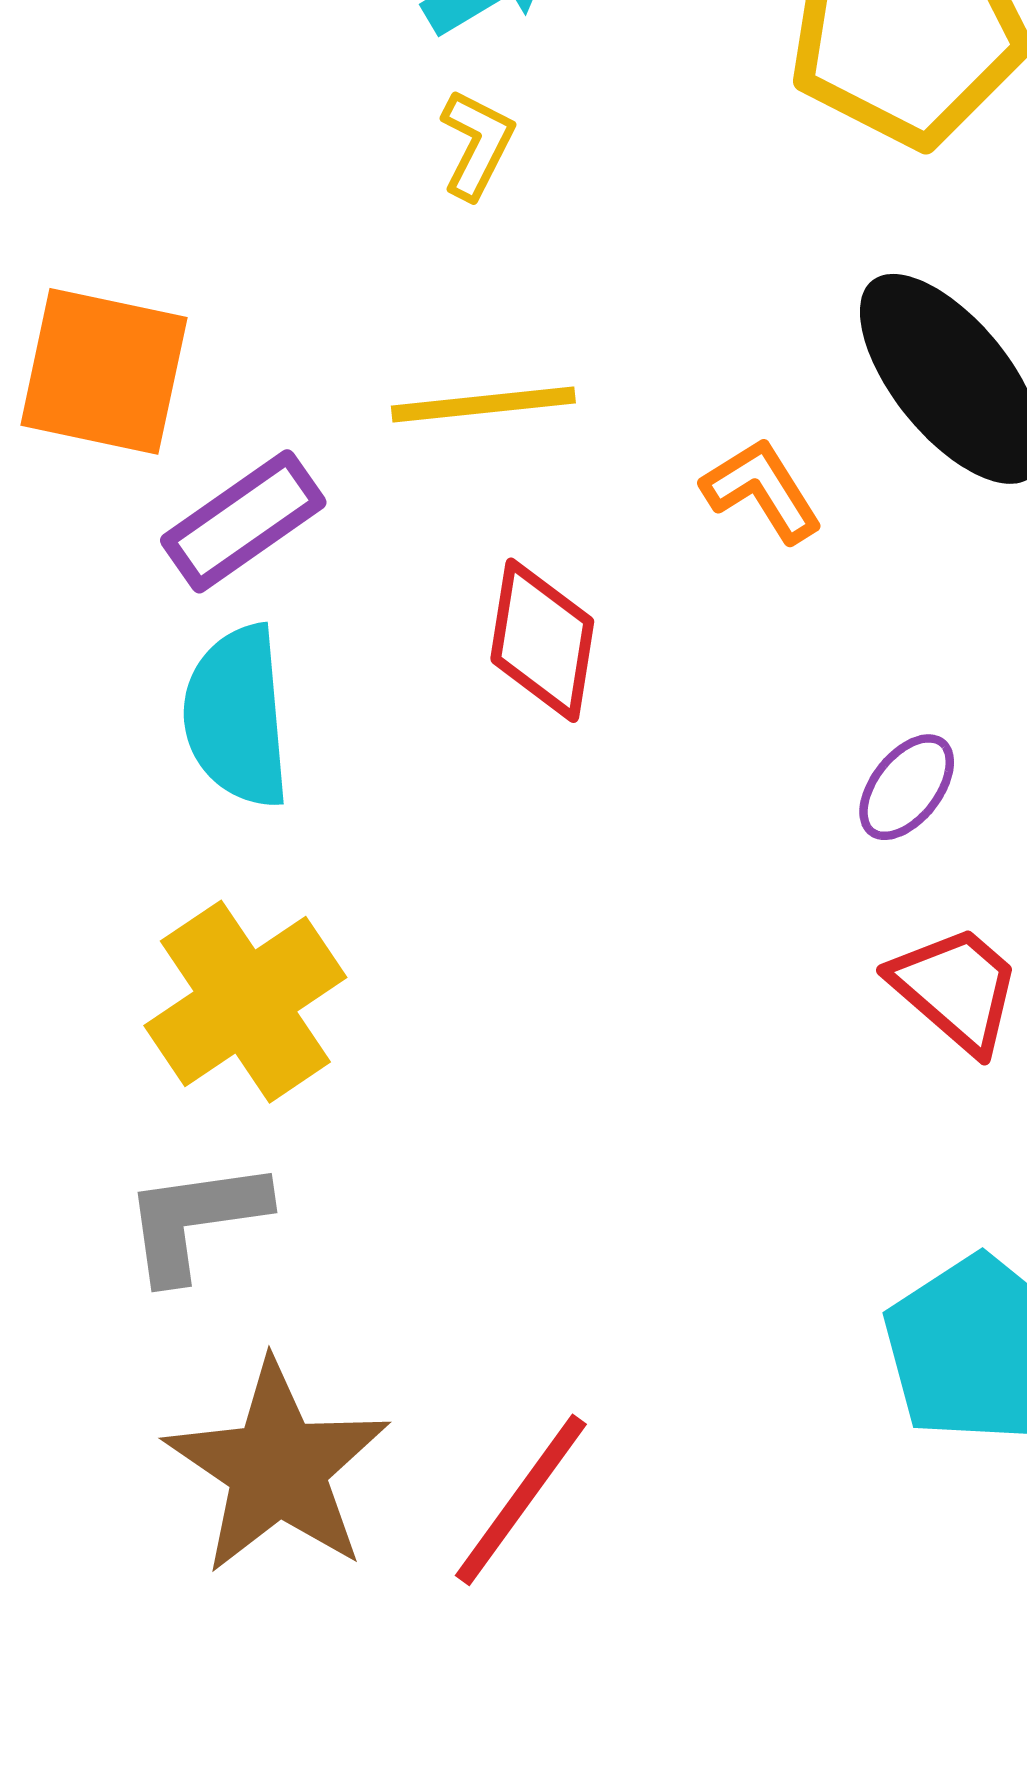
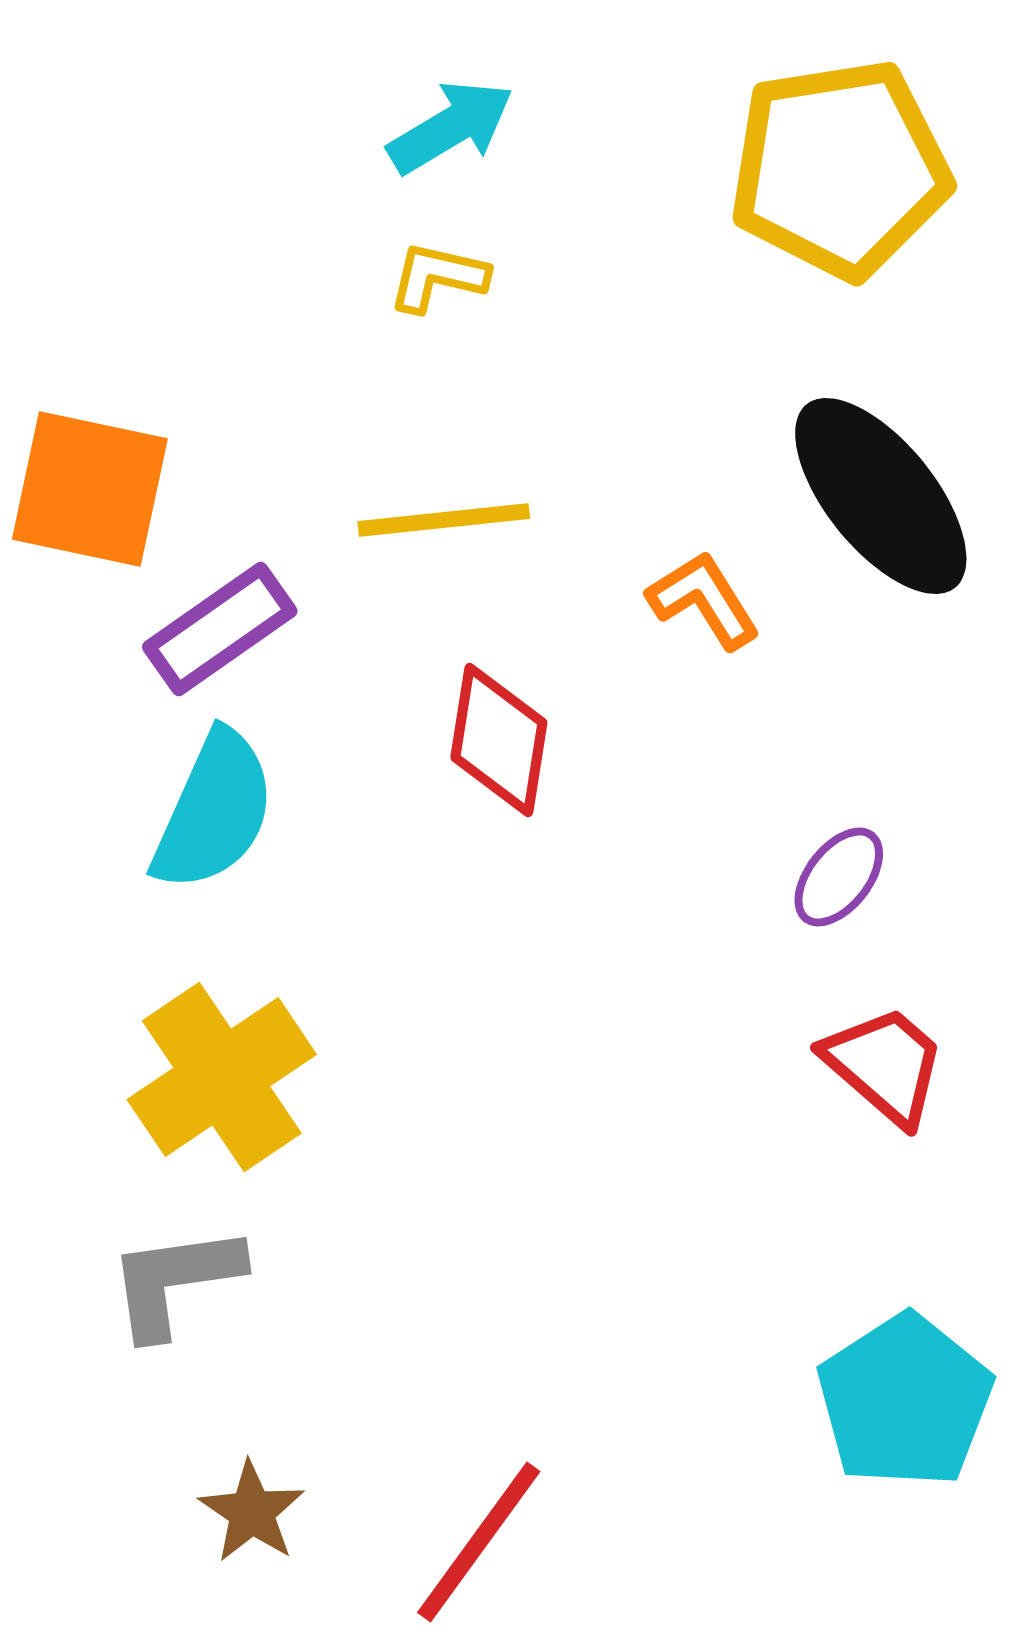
yellow L-shape: (477, 144) -> (438, 277), turned -104
cyan semicircle: (237, 716) -> (214, 811), turned -151
brown star: (278, 1468) -> (252, 1512), size x0.5

